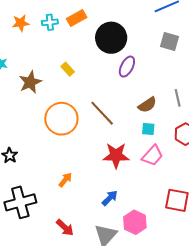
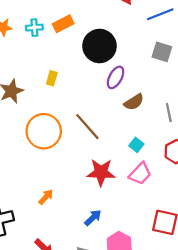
yellow rectangle: (68, 69) -> (52, 78), turned 56
brown semicircle: (147, 105) -> (134, 102), moved
cyan square: (148, 129) -> (136, 145), turned 32

